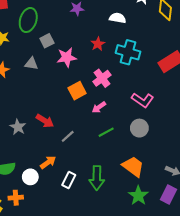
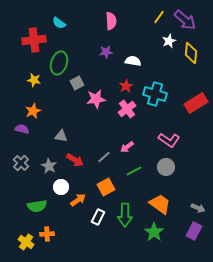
white semicircle: (118, 18) -> (133, 61), moved
gray triangle: (31, 64) -> (61, 136), moved
pink cross: (102, 78) -> (127, 109), moved
orange square: (77, 91) -> (106, 187), moved
gray line: (68, 136) -> (104, 157), moved
white circle: (30, 177) -> (61, 187), moved
green star: (138, 196) -> (154, 232), moved

